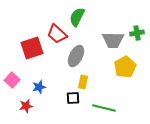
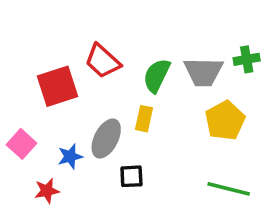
green semicircle: (77, 17) -> (157, 75), moved
gray ellipse: (76, 56) -> (106, 139), moved
yellow rectangle: (83, 82) -> (144, 119), moved
green line: (104, 108) -> (229, 189), moved

